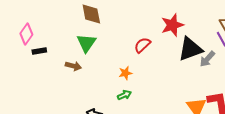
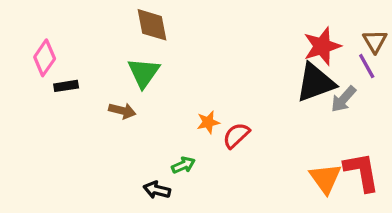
red star: (172, 25) -> (322, 46), moved
red semicircle: (142, 45) -> (236, 135), moved
green arrow: (124, 95) -> (183, 165), moved

